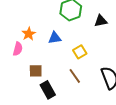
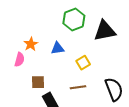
black triangle: (101, 21) -> (105, 31), size x1.6
brown line: (75, 76) -> (78, 87), turned -63

